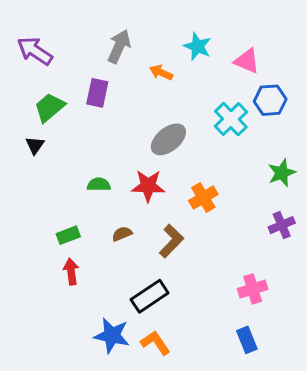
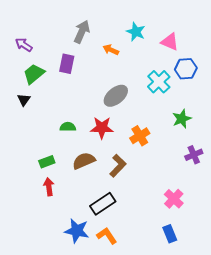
purple arrow: (35, 51) -> (24, 45), moved, size x0.7
green star: (282, 173) -> (182, 119), moved
brown semicircle: (122, 234) -> (84, 161), size x1.6
pink cross: (253, 289) -> (174, 199), turned -30

